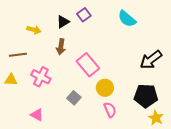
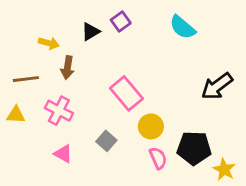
brown arrow: (61, 47) -> (68, 68), moved
black pentagon: (146, 96) -> (194, 148), moved
pink triangle: (37, 115) -> (63, 154), moved

